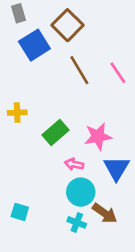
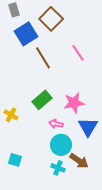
brown line: (79, 70) -> (43, 58), moved
pink line: (118, 73) -> (78, 53), moved
yellow cross: (17, 113) -> (11, 115), moved, turned 32

